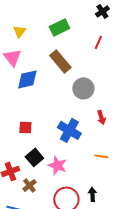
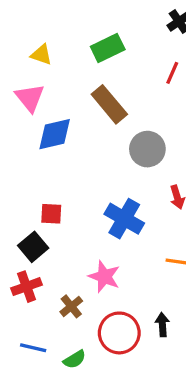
yellow triangle: (19, 31) -> (41, 55), turned -48
black square: (34, 157) -> (33, 247), moved
brown cross: (29, 185) -> (71, 306), moved

